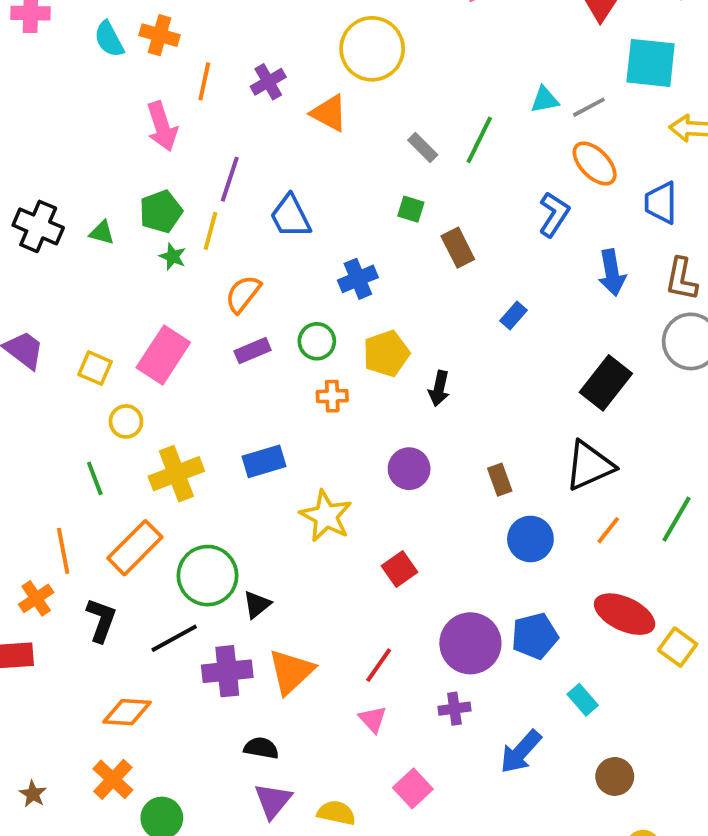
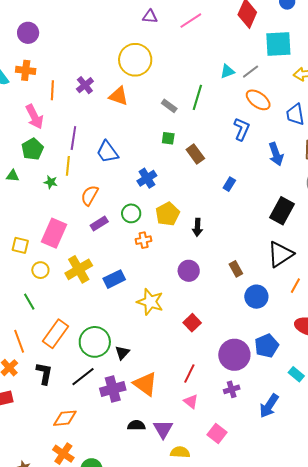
green pentagon: (161, 212) -> (32, 149), moved
yellow cross: (176, 474) -> (79, 269), moved
orange triangle: (291, 672) -> (145, 384), turned -32
purple triangle: (273, 801) -> (163, 429), moved

